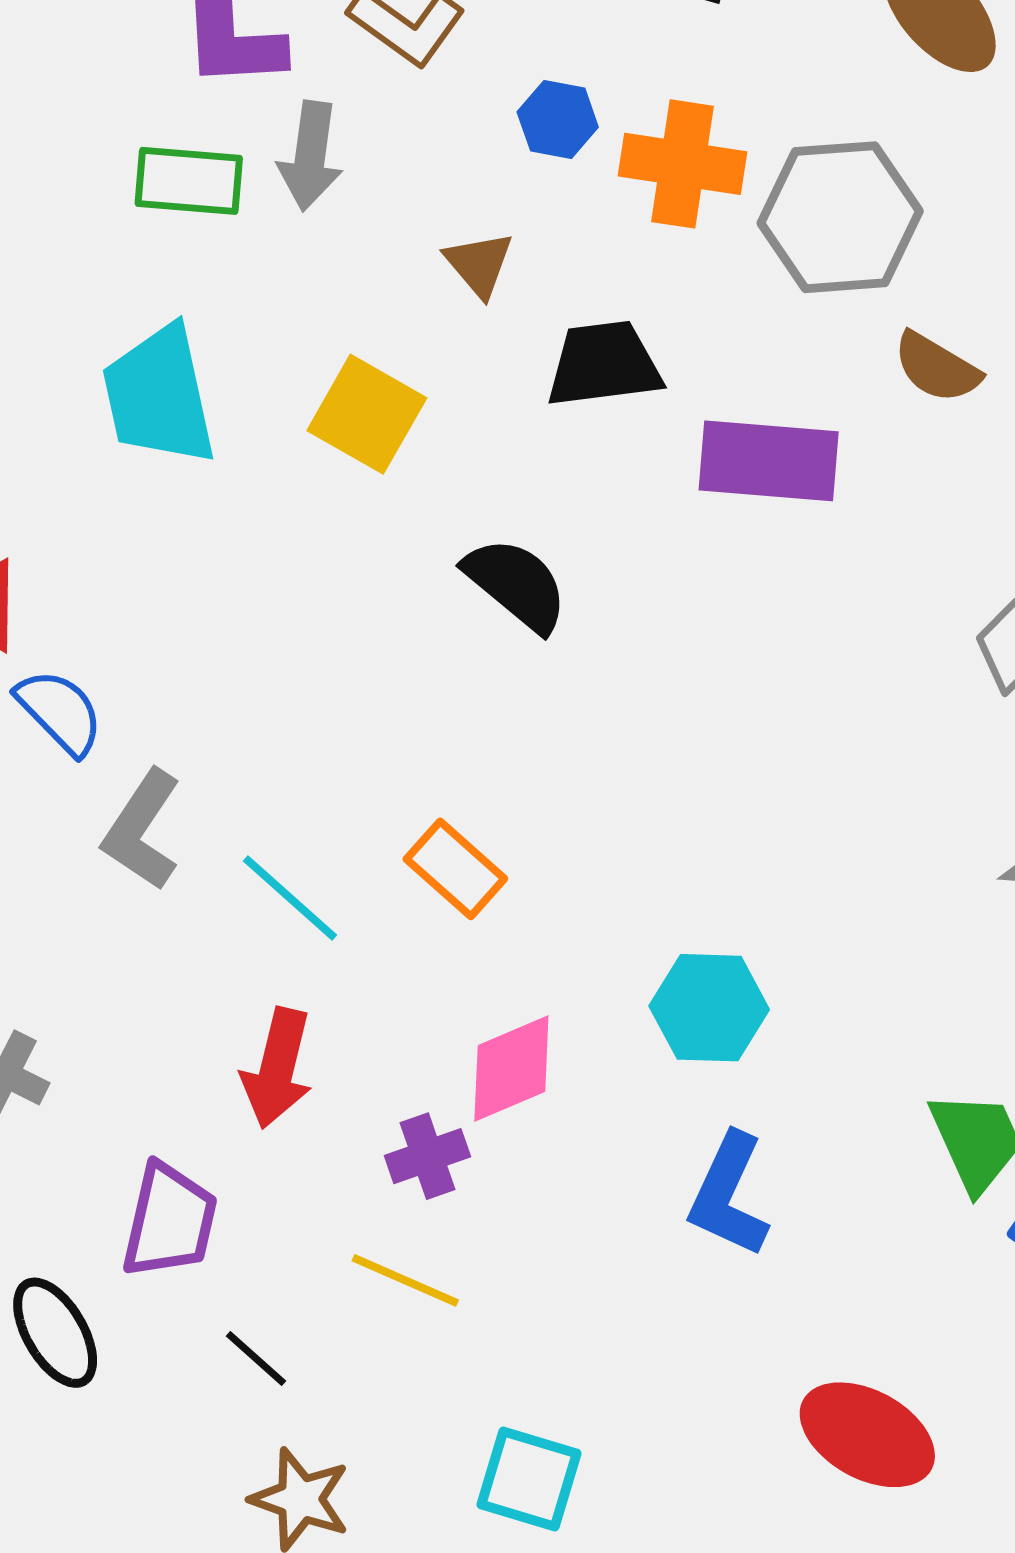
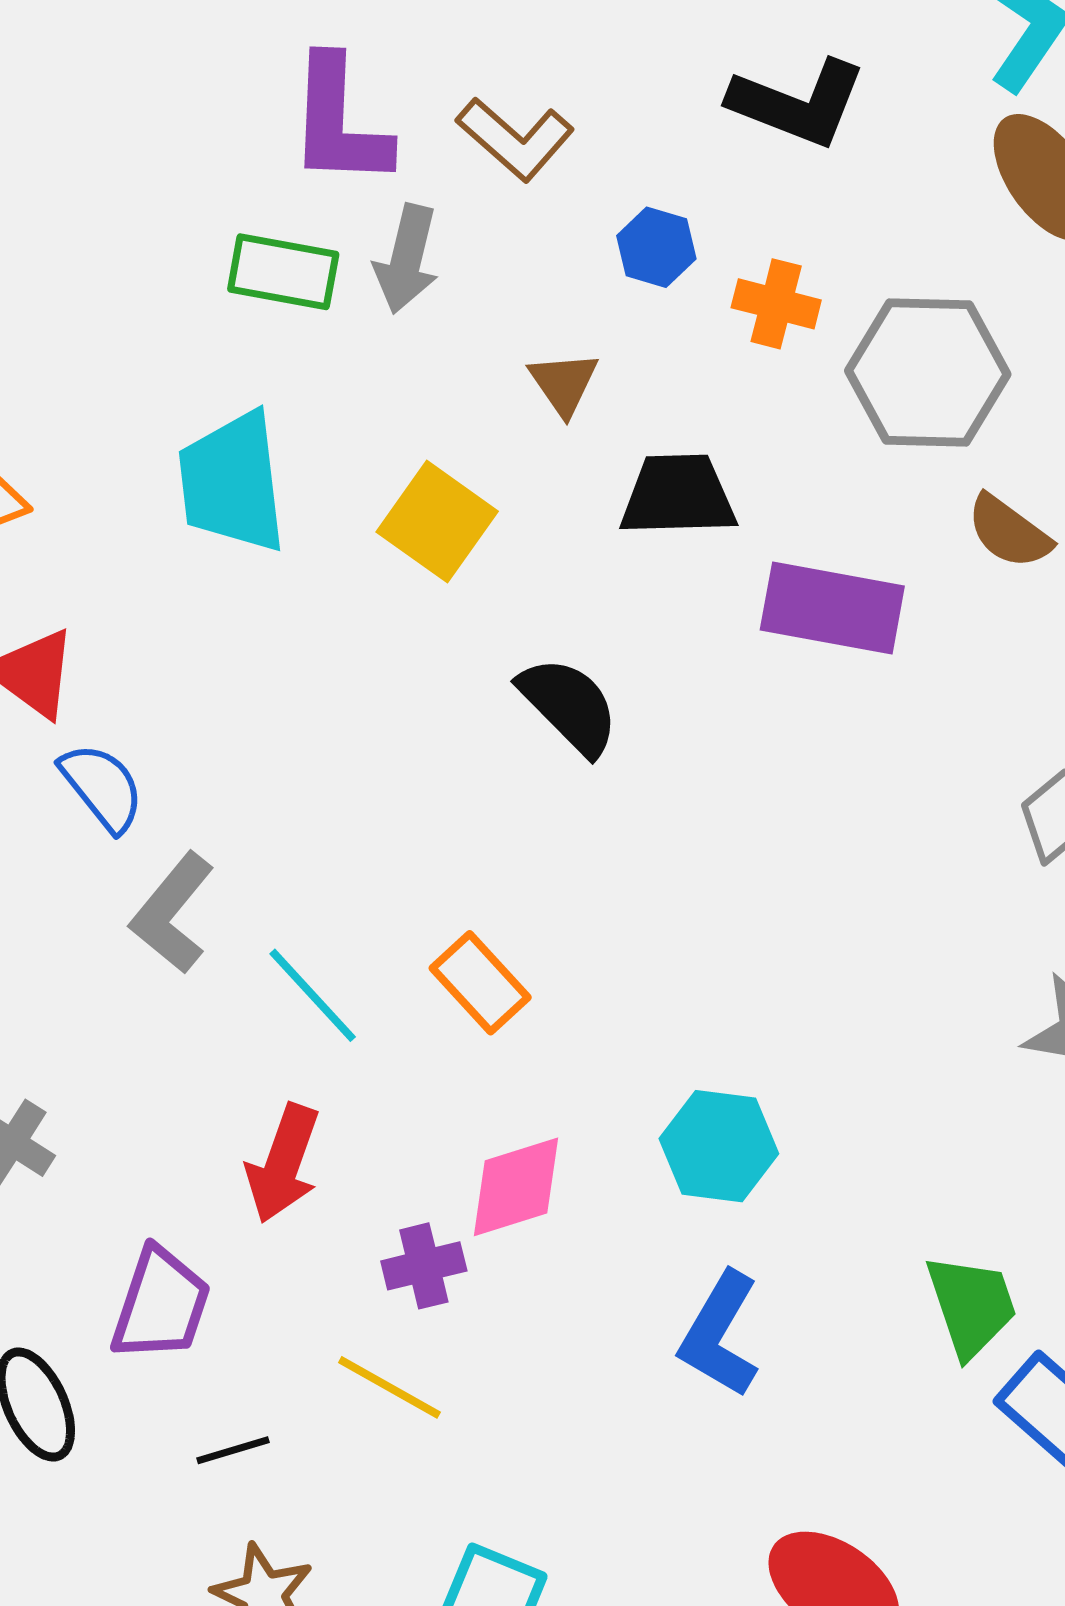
orange cross: (682, 164) -> (776, 304), size x0.7
black line: (256, 1359) -> (233, 1450), turned -64

